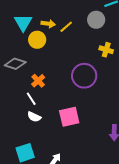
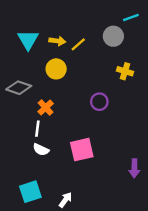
yellow circle: (37, 40) -> (56, 69), moved
purple circle: (84, 76) -> (99, 102), size x0.6
white line: (31, 99) -> (37, 129), turned 40

